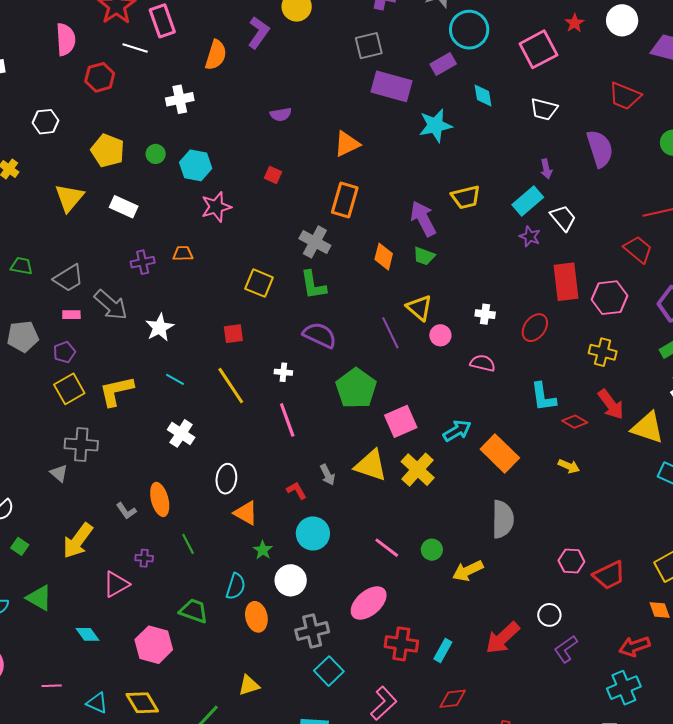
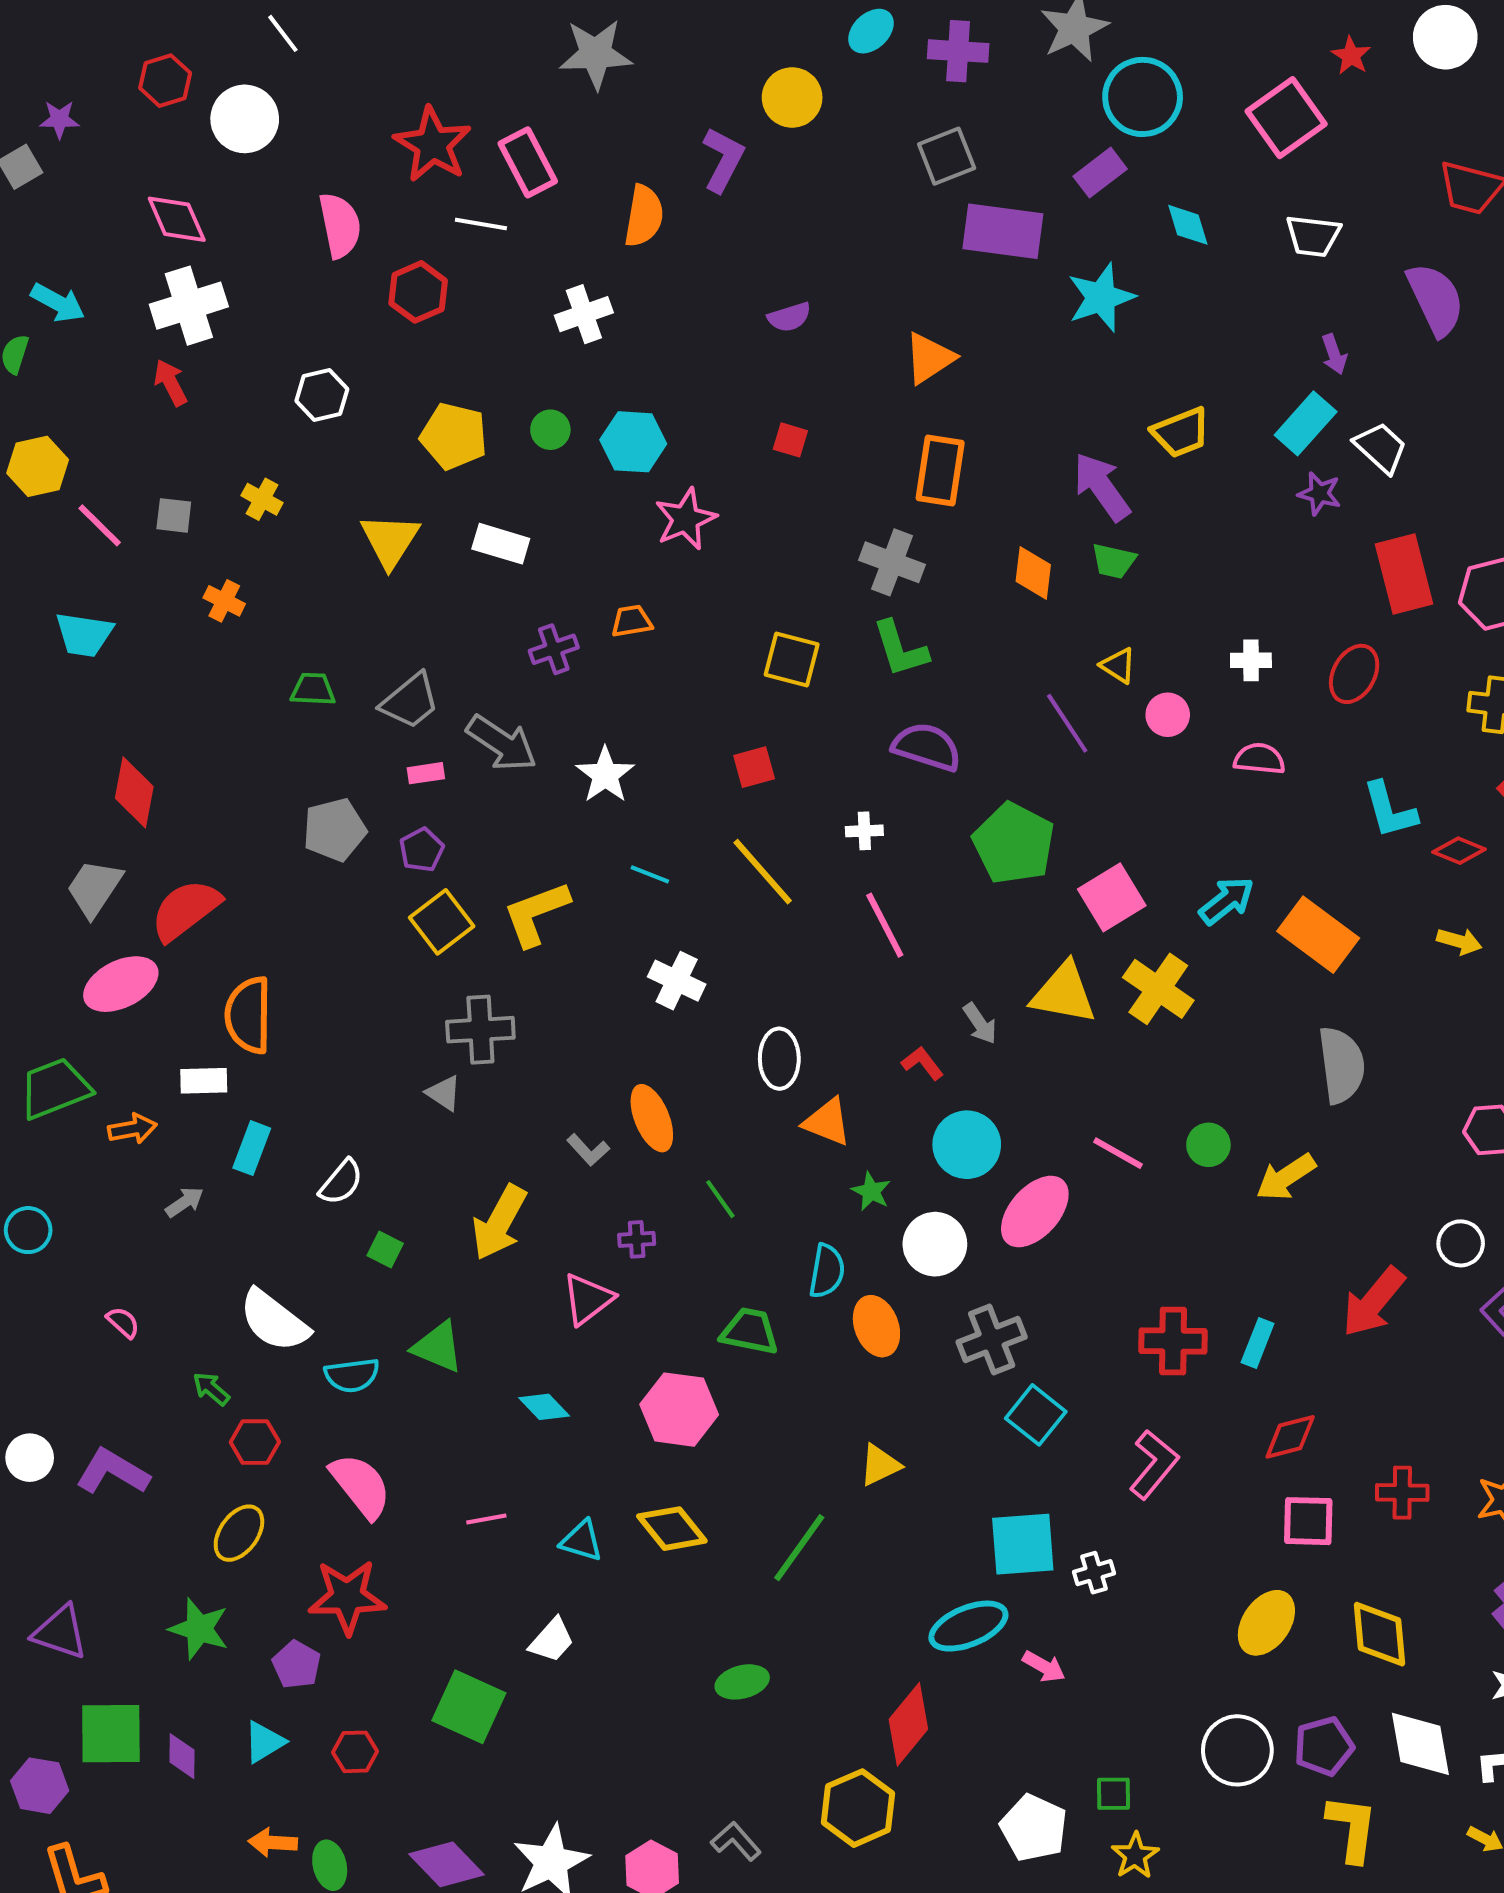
yellow triangle: (419, 308) -> (1118, 666), size x0.7
pink ellipse: (369, 603) -> (1035, 1211), moved

